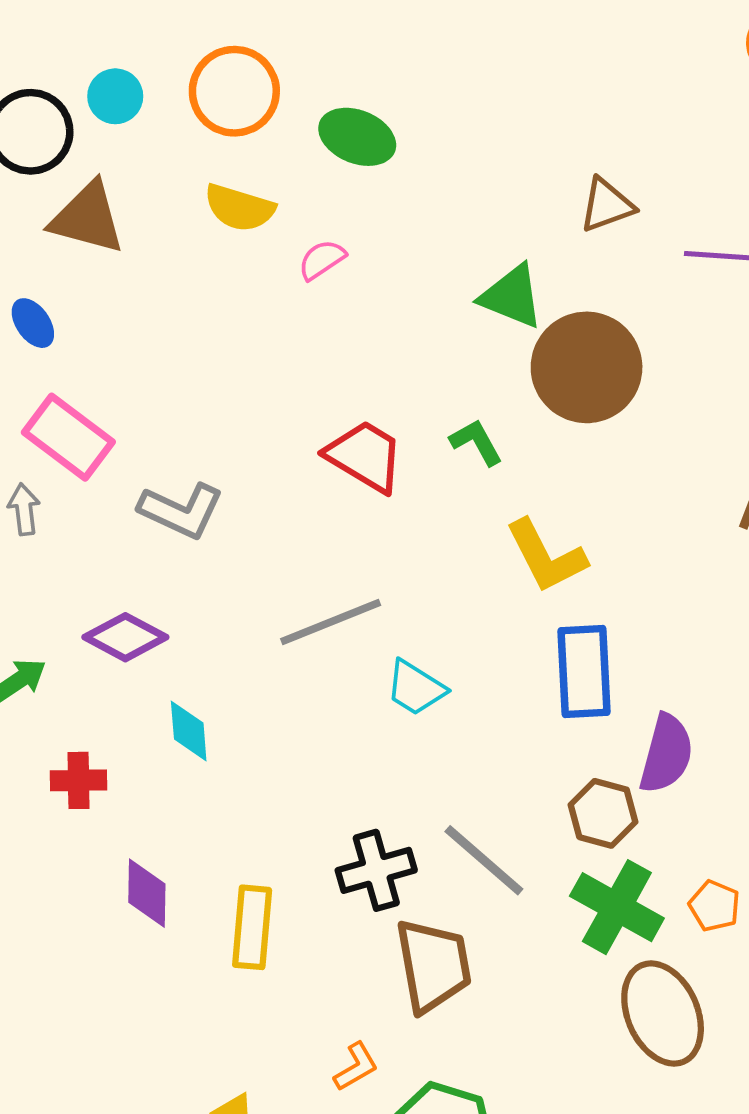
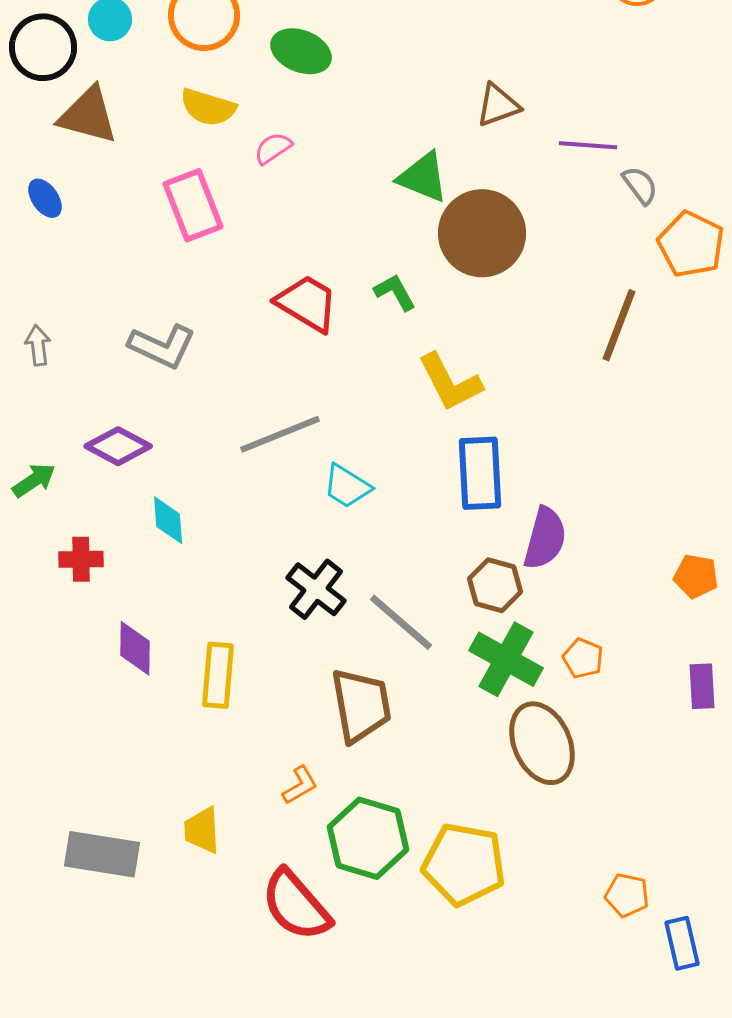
pink rectangle: (68, 437) -> (193, 205), moved, turned 32
black cross: (376, 870) -> (316, 589), moved, turned -36

